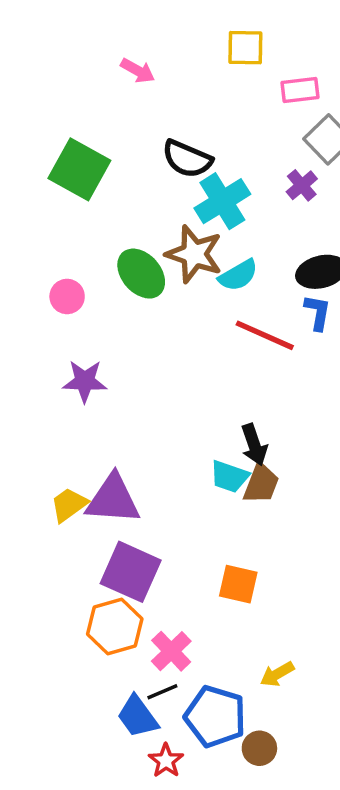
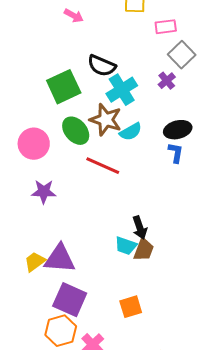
green square: (79, 169) -> (64, 87), moved, turned 36
pink circle: (67, 296) -> (34, 144), size x1.6
red line: (265, 335) -> (103, 166), moved
orange square: (238, 584) -> (131, 307), turned -30

